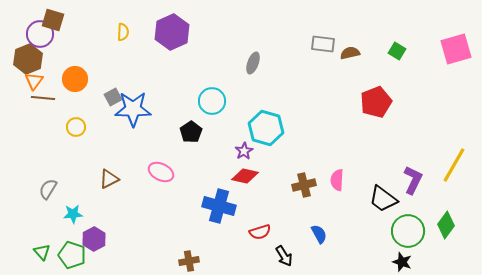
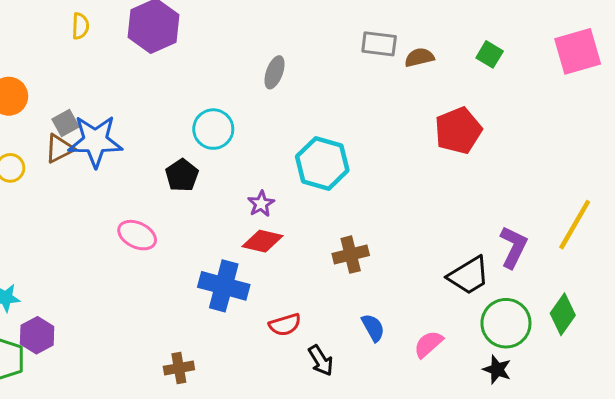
cyan hexagon: (266, 128) -> (322, 163), moved
brown triangle: (109, 179) -> (59, 148), moved
pink semicircle: (337, 180) -> (428, 344), moved, turned 45
black trapezoid: (383, 199) -> (469, 275), turned -68

